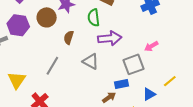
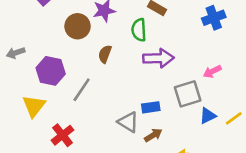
purple hexagon: (18, 25) -> (51, 71), moved
gray triangle: (91, 62) -> (128, 122), moved
blue rectangle: (122, 84) -> (151, 107), moved
blue triangle: (149, 94) -> (208, 116), moved

